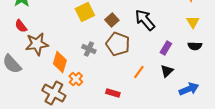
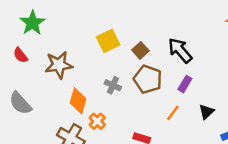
red semicircle: (21, 26) -> (20, 55), moved
brown star: (37, 44) -> (59, 65), moved
purple rectangle: (166, 48) -> (185, 84), moved

